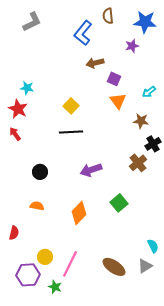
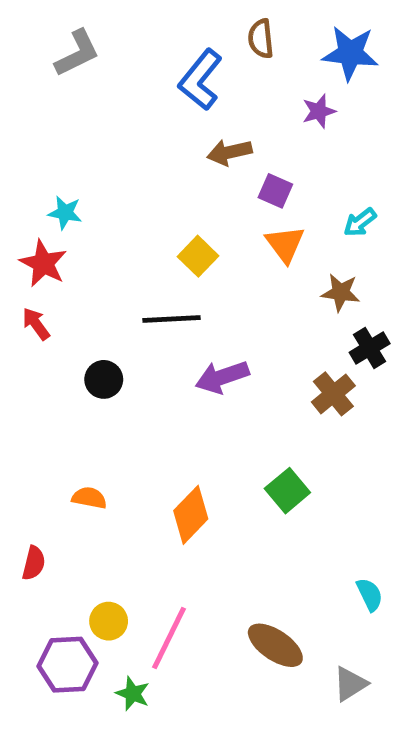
yellow square: (71, 106) -> (198, 256), moved
purple arrow: (91, 170) -> (222, 377), moved
black circle: (40, 172) -> (104, 379), moved
gray triangle: (145, 266) -> (350, 684), moved

